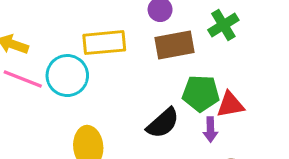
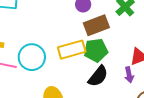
yellow rectangle: (104, 43) -> (72, 50), moved
green pentagon: (201, 93) -> (96, 50), moved

